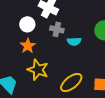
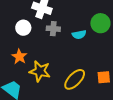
cyan semicircle: (74, 41) -> (79, 35), moved
orange star: (28, 46) -> (19, 57), moved

